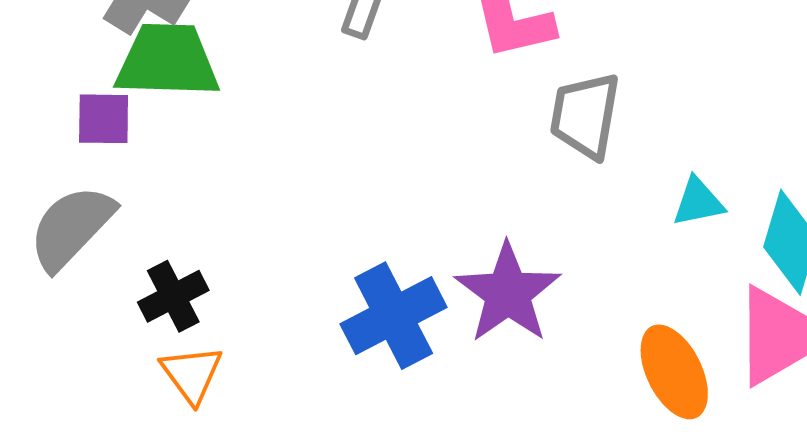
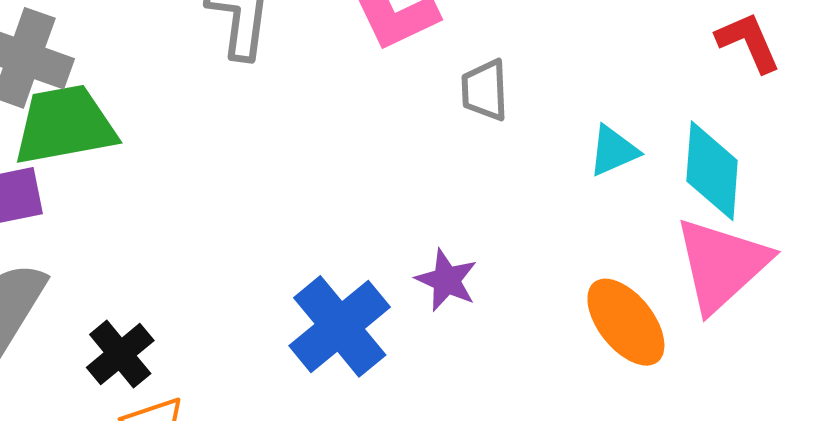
gray trapezoid: (585, 115) -> (485, 90), size x0.7
purple star: (508, 293) -> (447, 280), size x0.6

